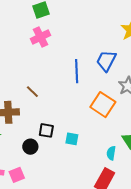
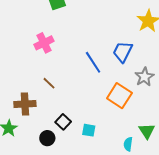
pink cross: (40, 37) -> (44, 43), moved
blue line: (77, 71) -> (93, 62), turned -30
black square: (46, 130) -> (63, 122), turned 35

